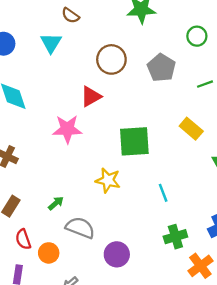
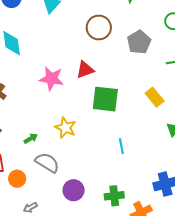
red triangle: (91, 96) -> (85, 70), moved
yellow star: (108, 180) -> (65, 128), moved
green cross: (175, 237) -> (114, 196), moved

